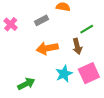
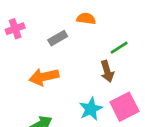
pink cross: (11, 24) -> (15, 29), moved, turned 32
orange arrow: (47, 48) -> (44, 77), moved

